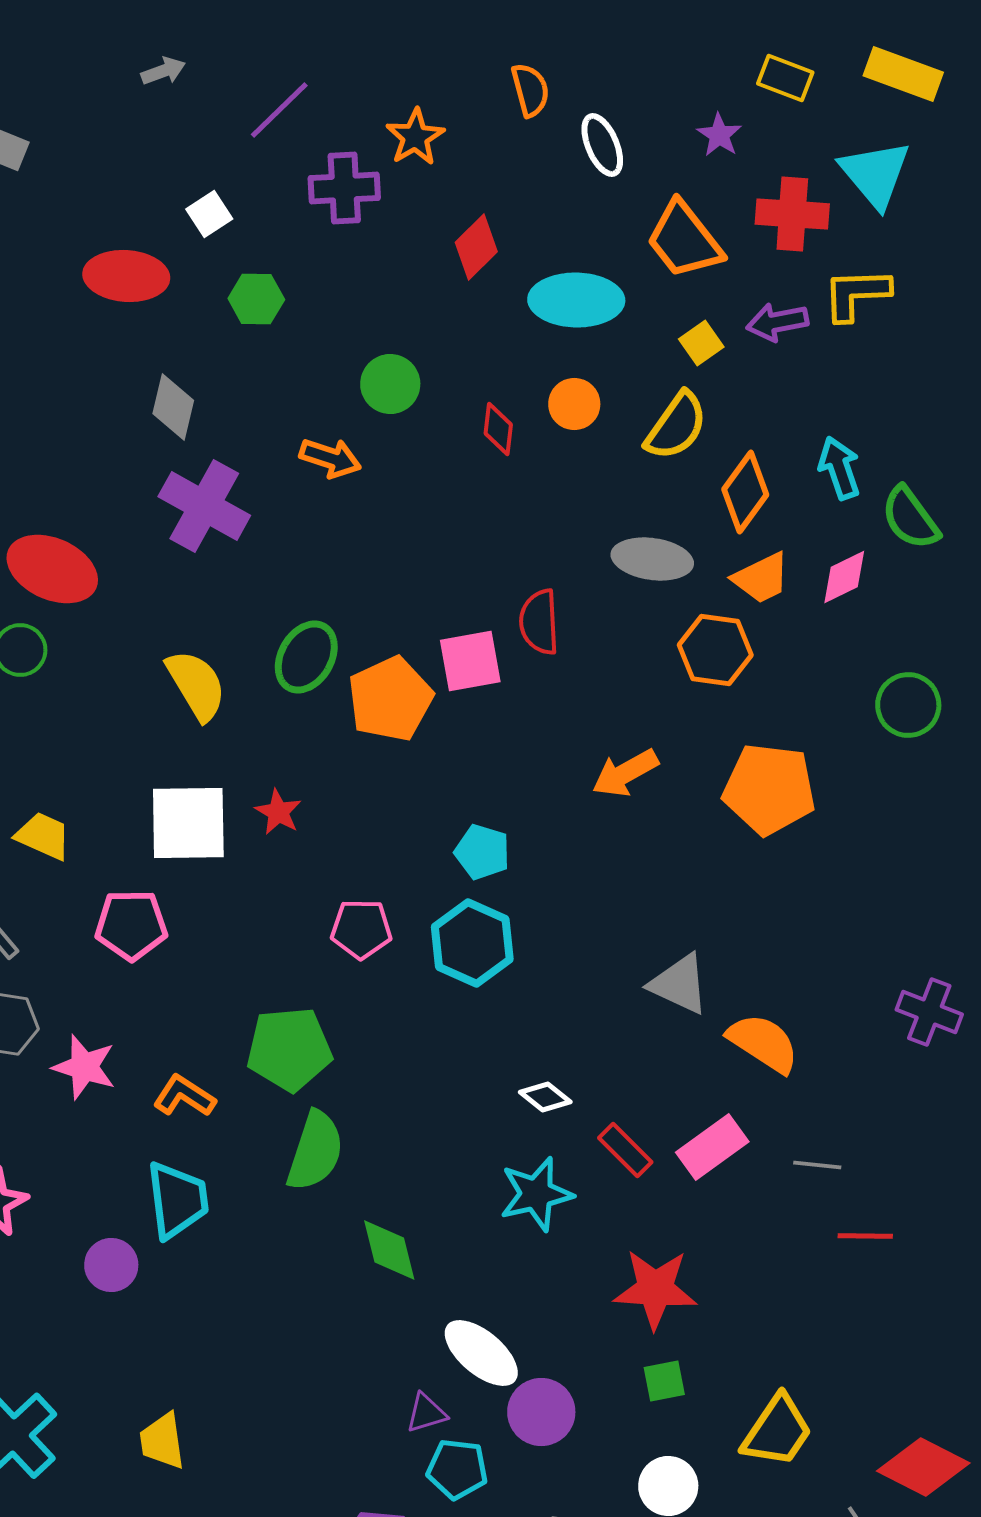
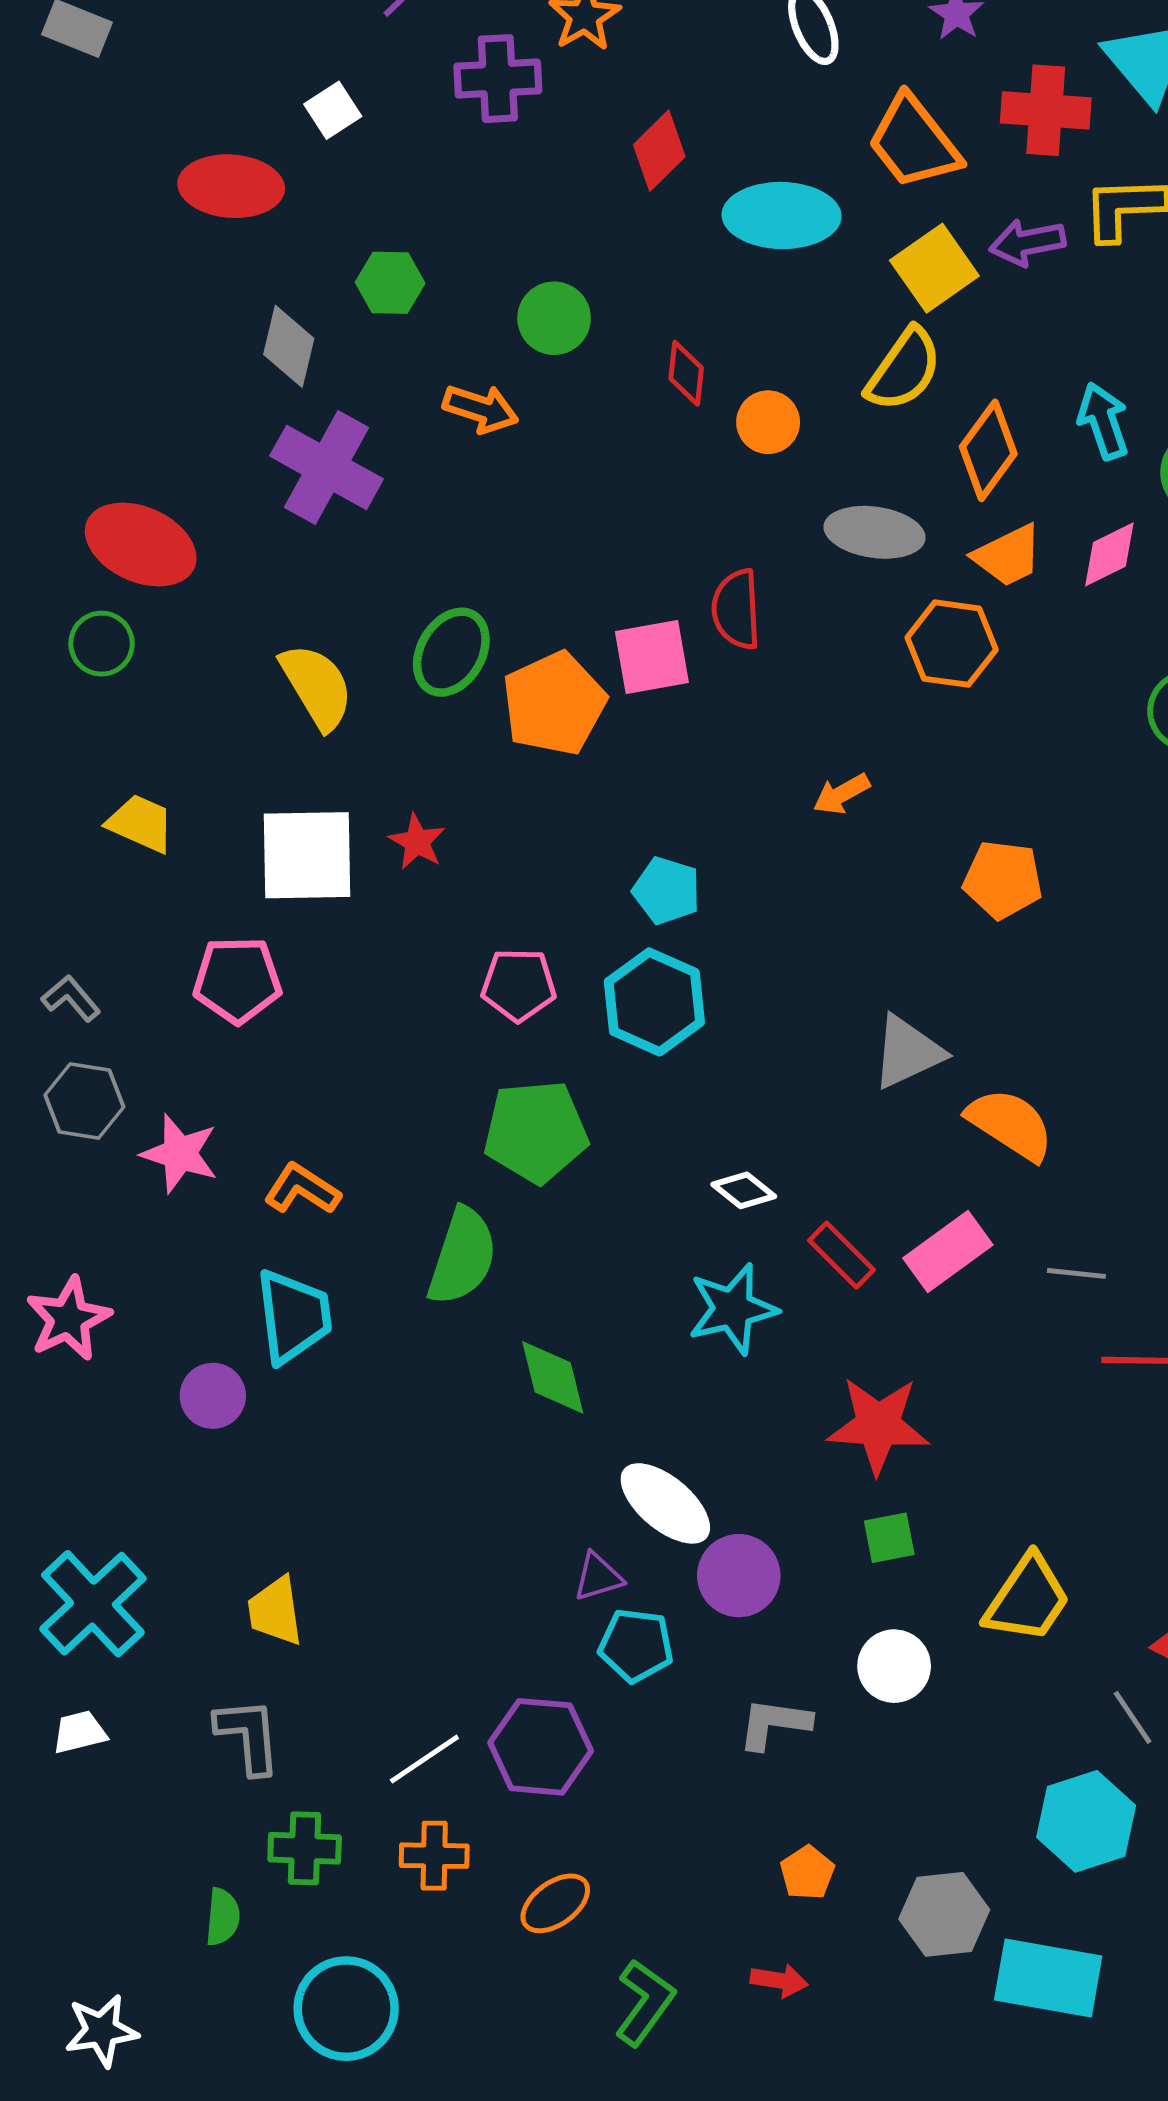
green hexagon: (256, 299) -> (390, 283), moved
yellow square: (701, 343) -> (934, 268), size x1.6
orange circle: (574, 404) -> (768, 422), moved
orange arrow: (625, 773) -> (841, 794), size x0.7
orange pentagon: (769, 789) -> (1003, 880), moved, size x0.7
yellow trapezoid: (43, 836) -> (141, 823), moved
gray triangle: (679, 984) -> (908, 1052), turned -50
green pentagon: (289, 1049) -> (536, 1132), moved

